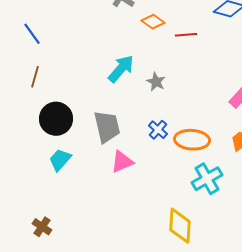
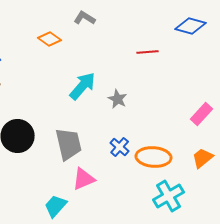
orange diamond: (153, 22) -> (50, 39), moved
cyan trapezoid: (60, 160) -> (56, 206), moved

